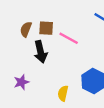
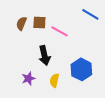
black arrow: (41, 52) -> (44, 55), moved
purple star: (21, 82) -> (28, 78), moved

